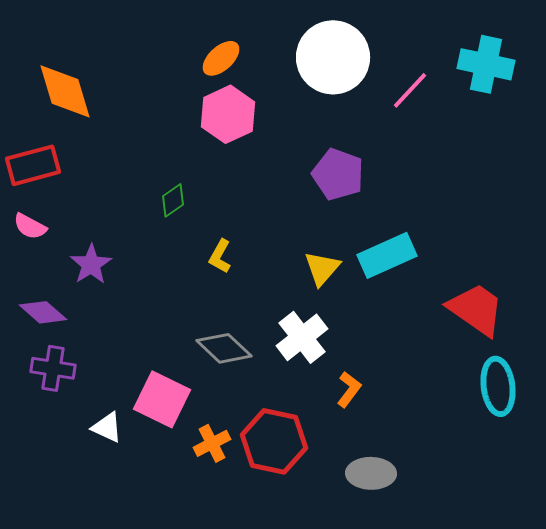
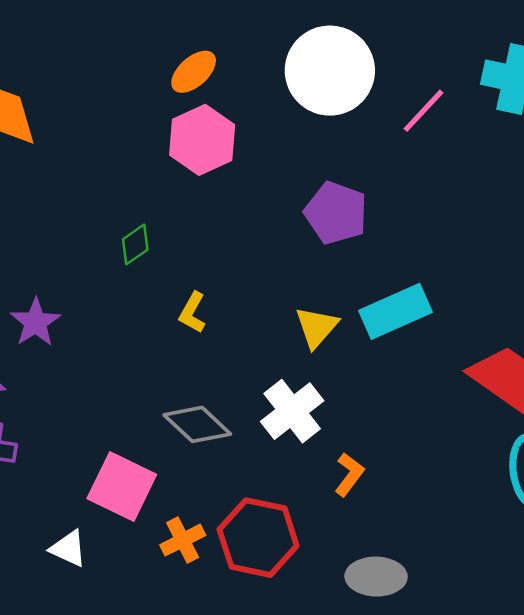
white triangle: (107, 427) -> (68, 549), moved

